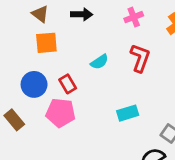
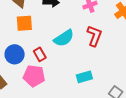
cyan semicircle: (99, 62) -> (64, 38), size x1.5

